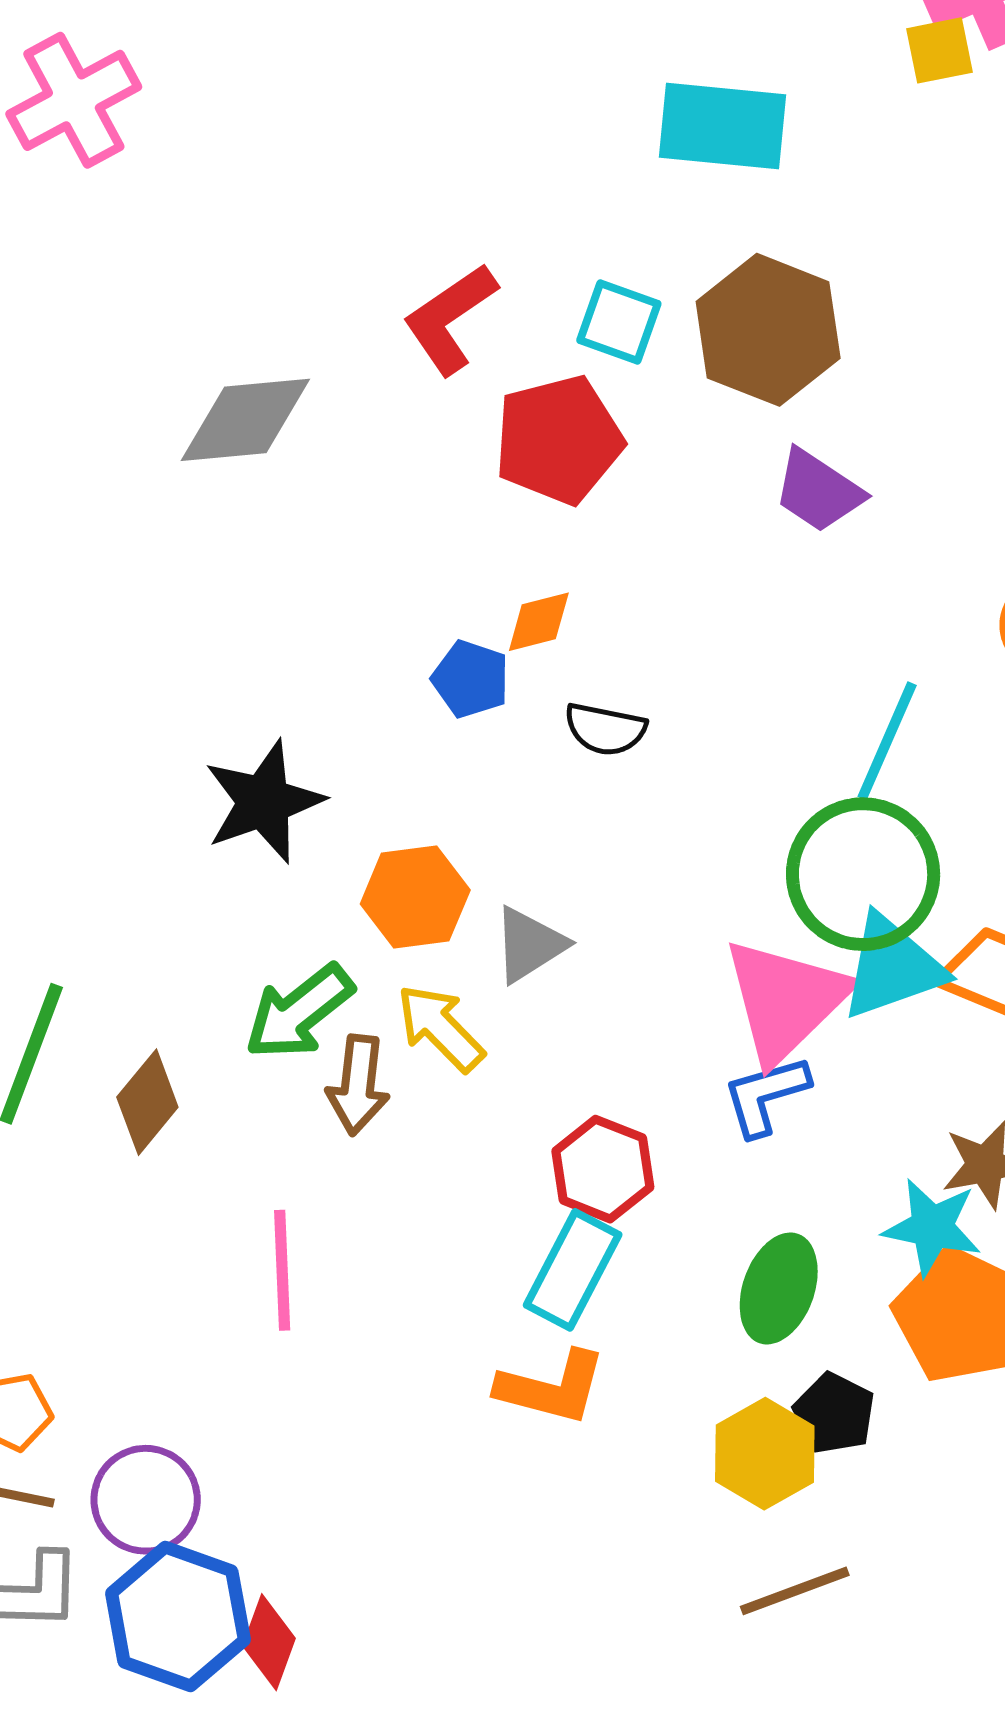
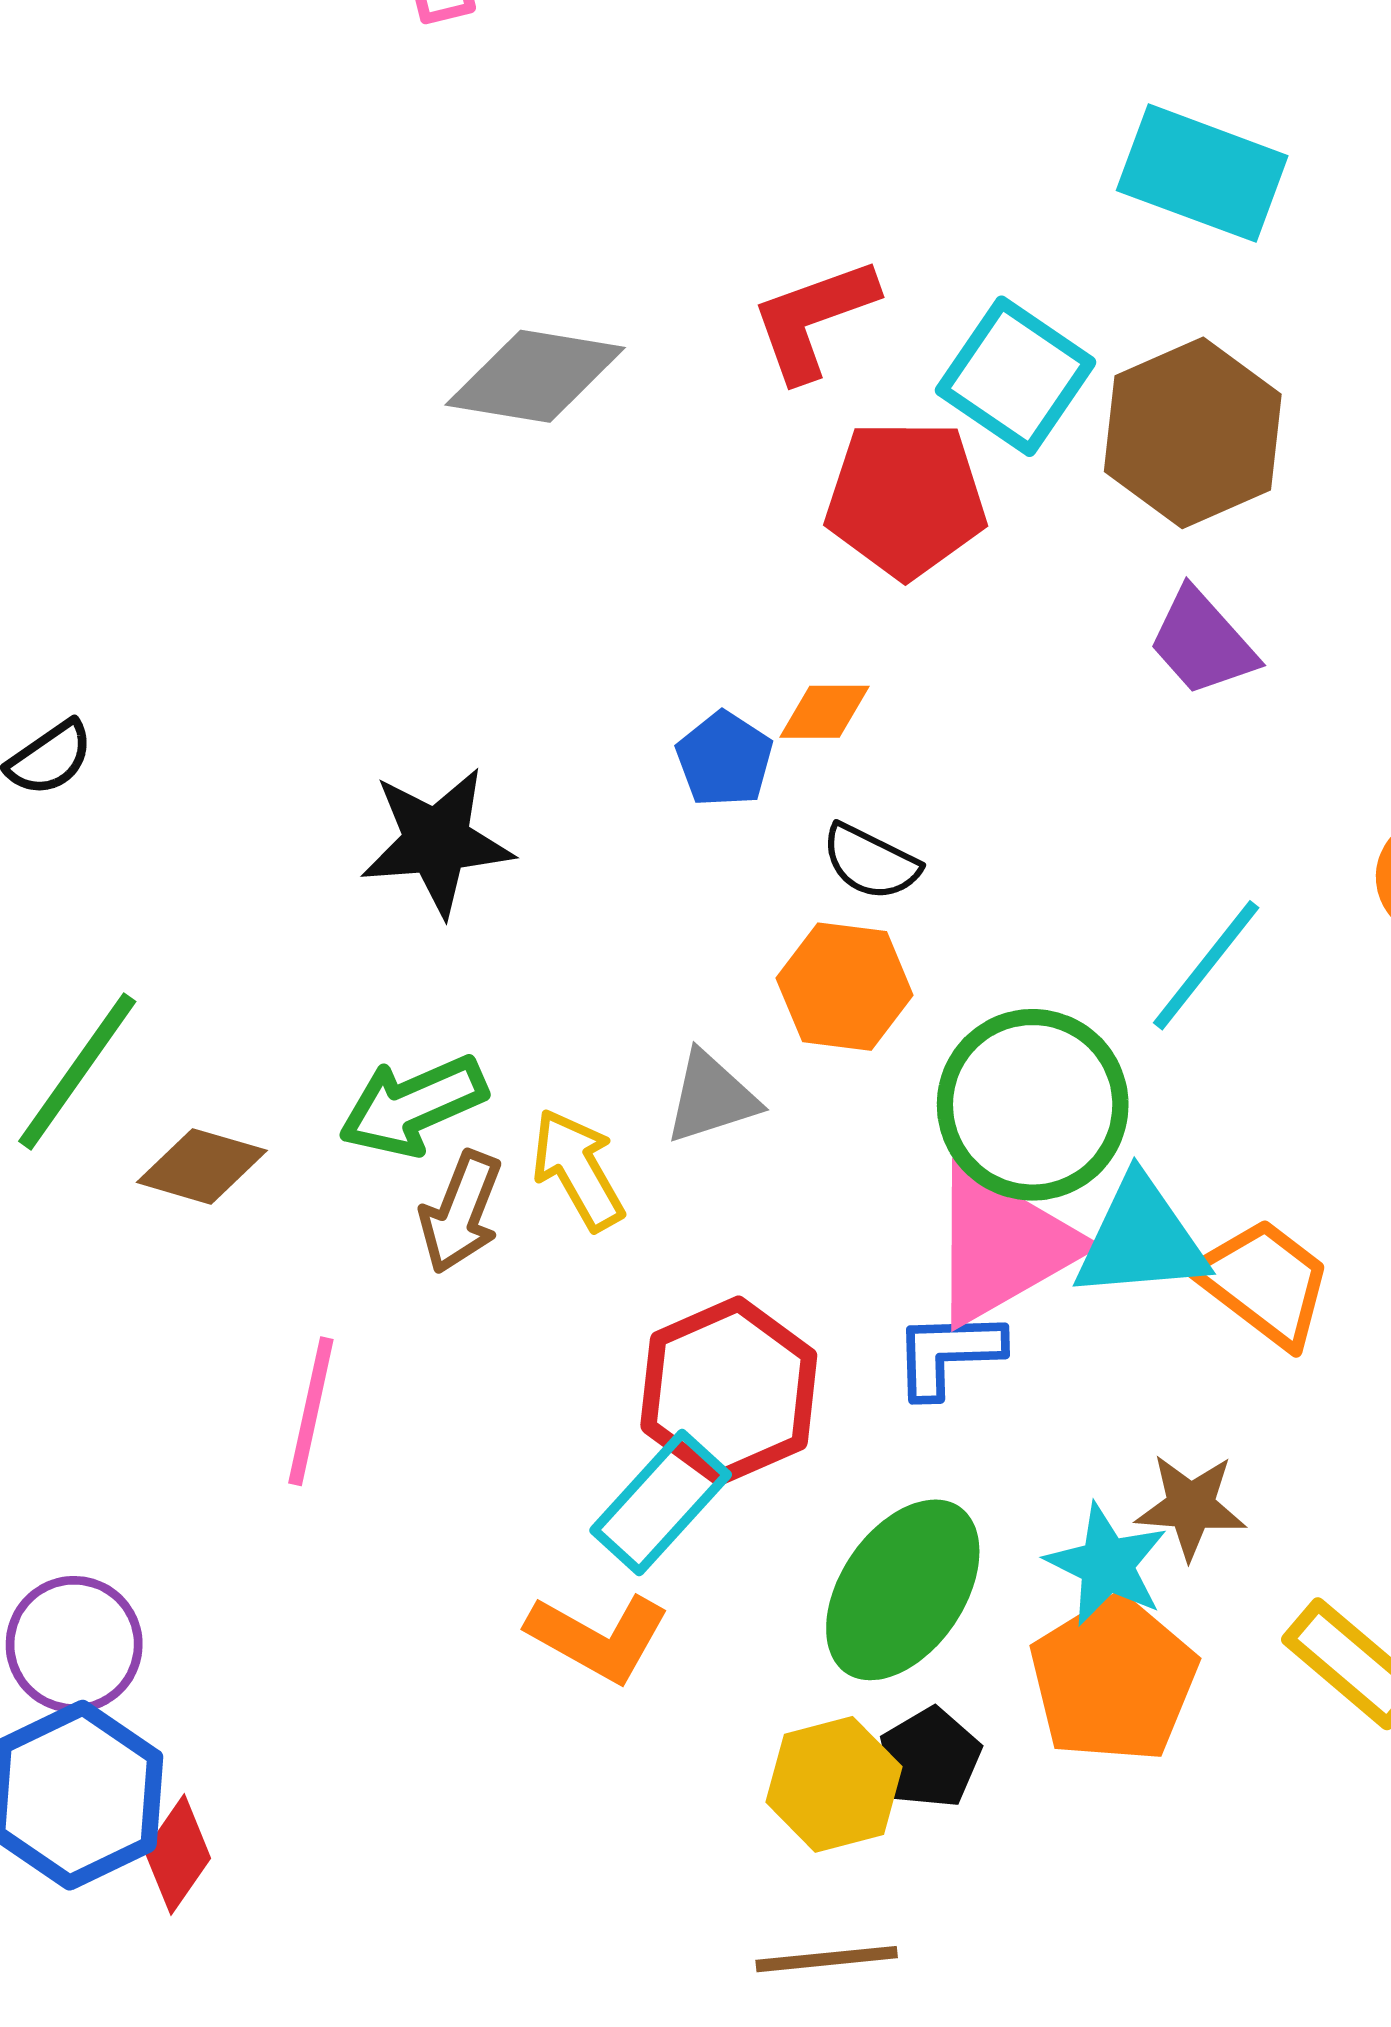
cyan square: (619, 322) -> (1016, 376), size x1.4
green circle: (863, 874) -> (1033, 1105), moved
orange hexagon: (415, 897) -> (845, 987), moved
brown diamond: (147, 1102) -> (202, 1166), turned 52
red hexagon: (603, 1169) -> (729, 1391), size x1.4
green ellipse: (779, 1288) -> (903, 1590), size x1.4

